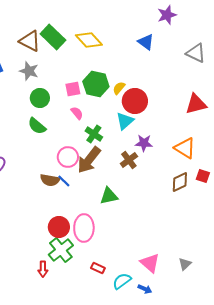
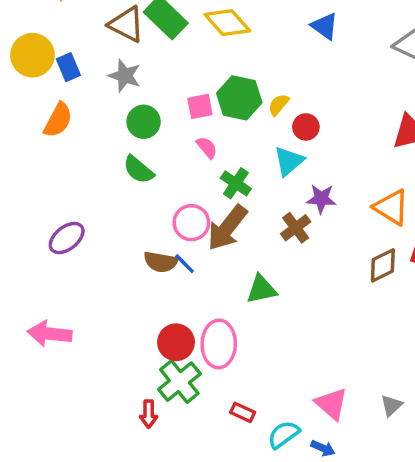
red circle: (135, 101) -> (306, 127), size x0.6

